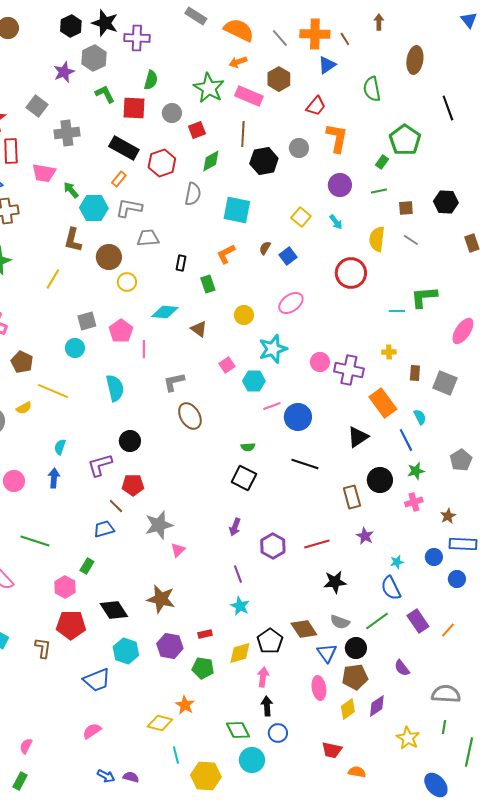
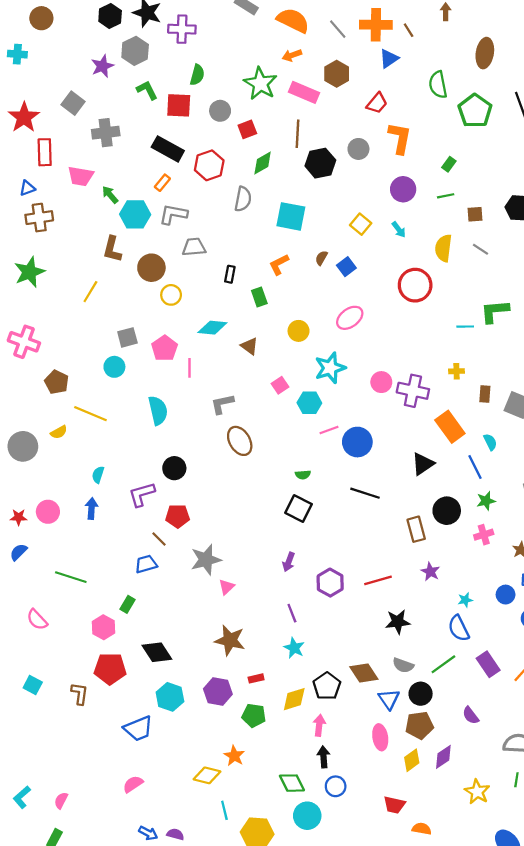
green pentagon: (405, 140) -> (475, 111), moved
brown star: (161, 599) -> (230, 640), moved

